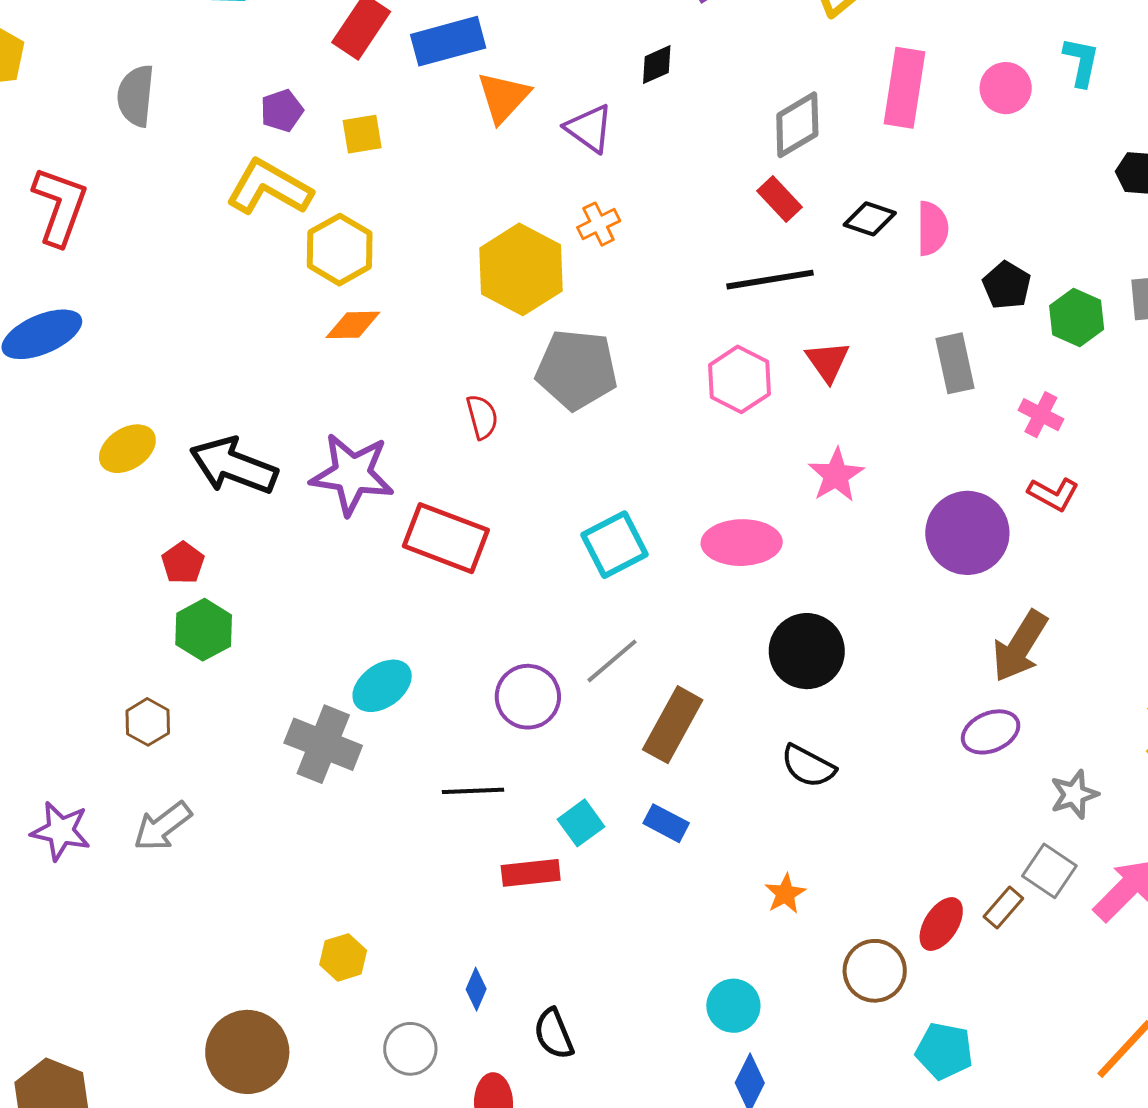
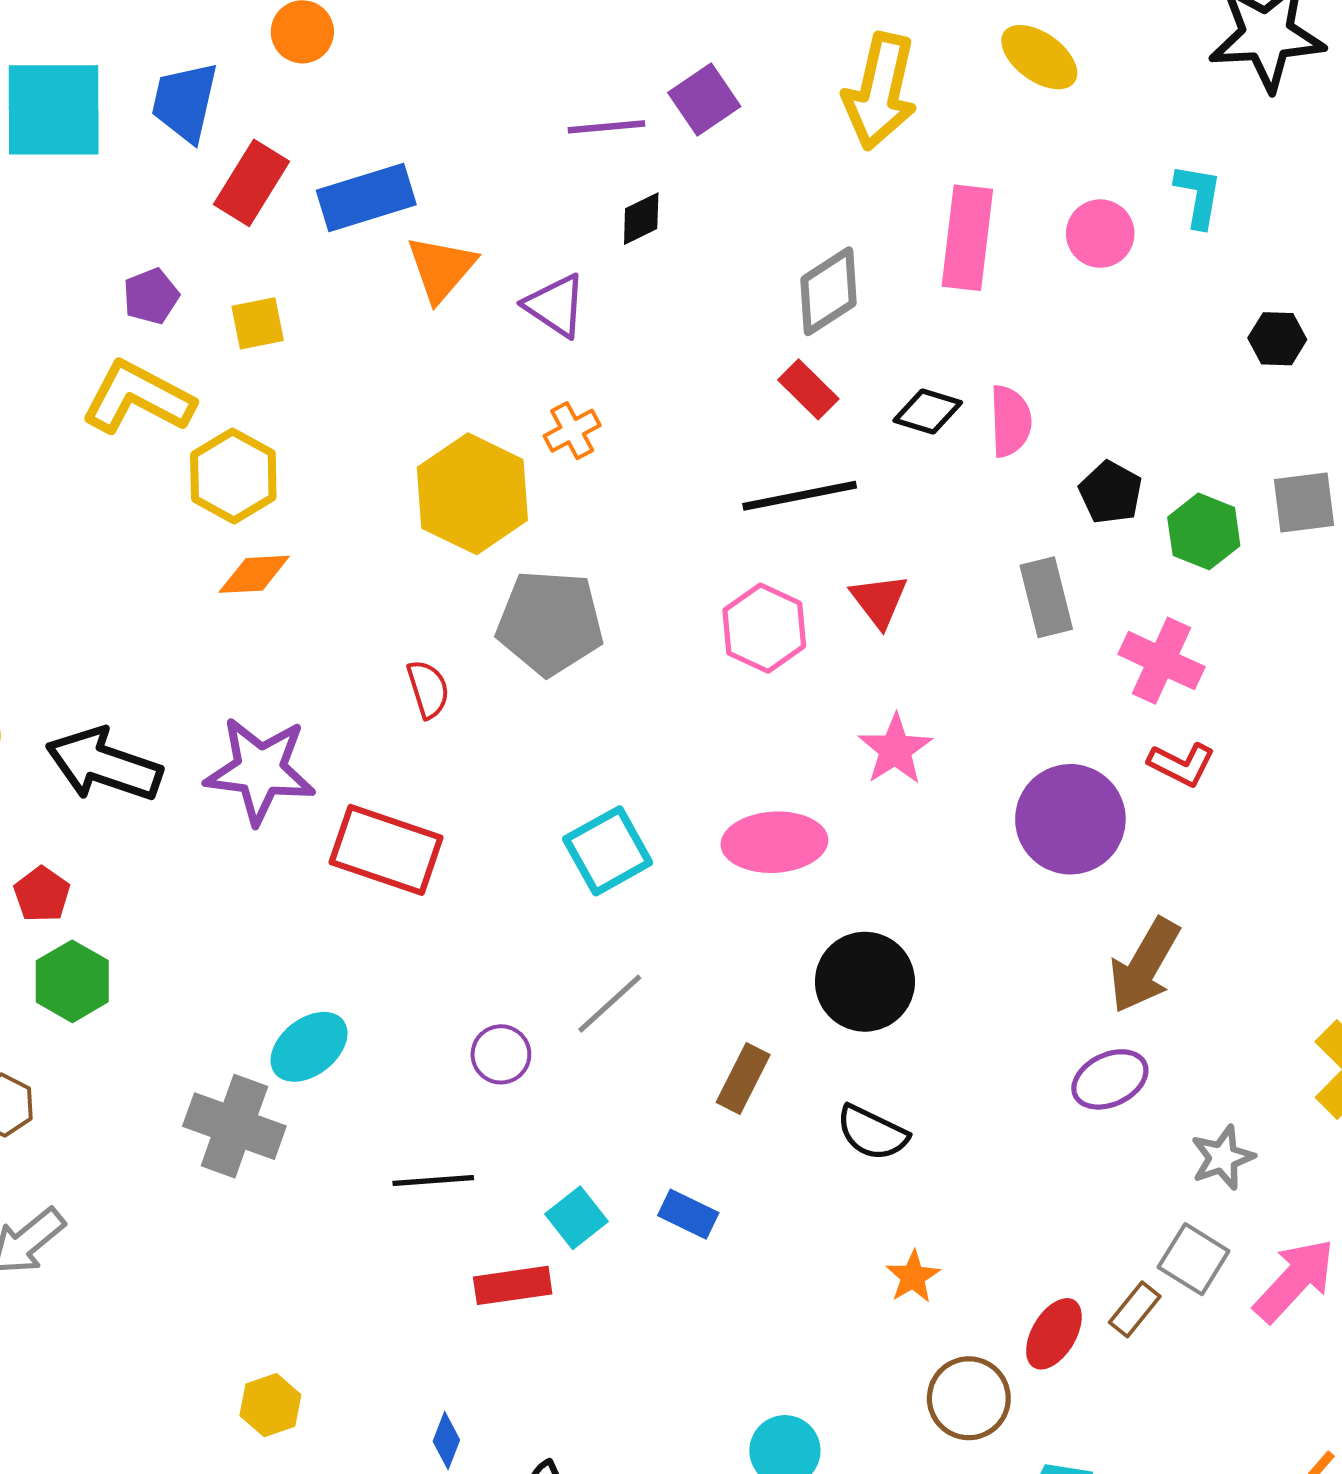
pink cross: (1041, 415) -> (1161, 661), size x1.4
purple circle: (528, 697) -> (501, 1054), size x0.7
brown rectangle: (673, 725) -> (743, 1079), moved, size x0.7
orange star: (785, 894) -> (913, 1277), moved

